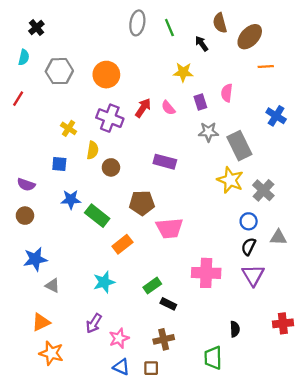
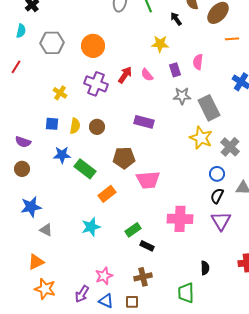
yellow semicircle: (93, 150) -> (75, 126), moved
purple arrow: (94, 323) -> (82, 294), moved

